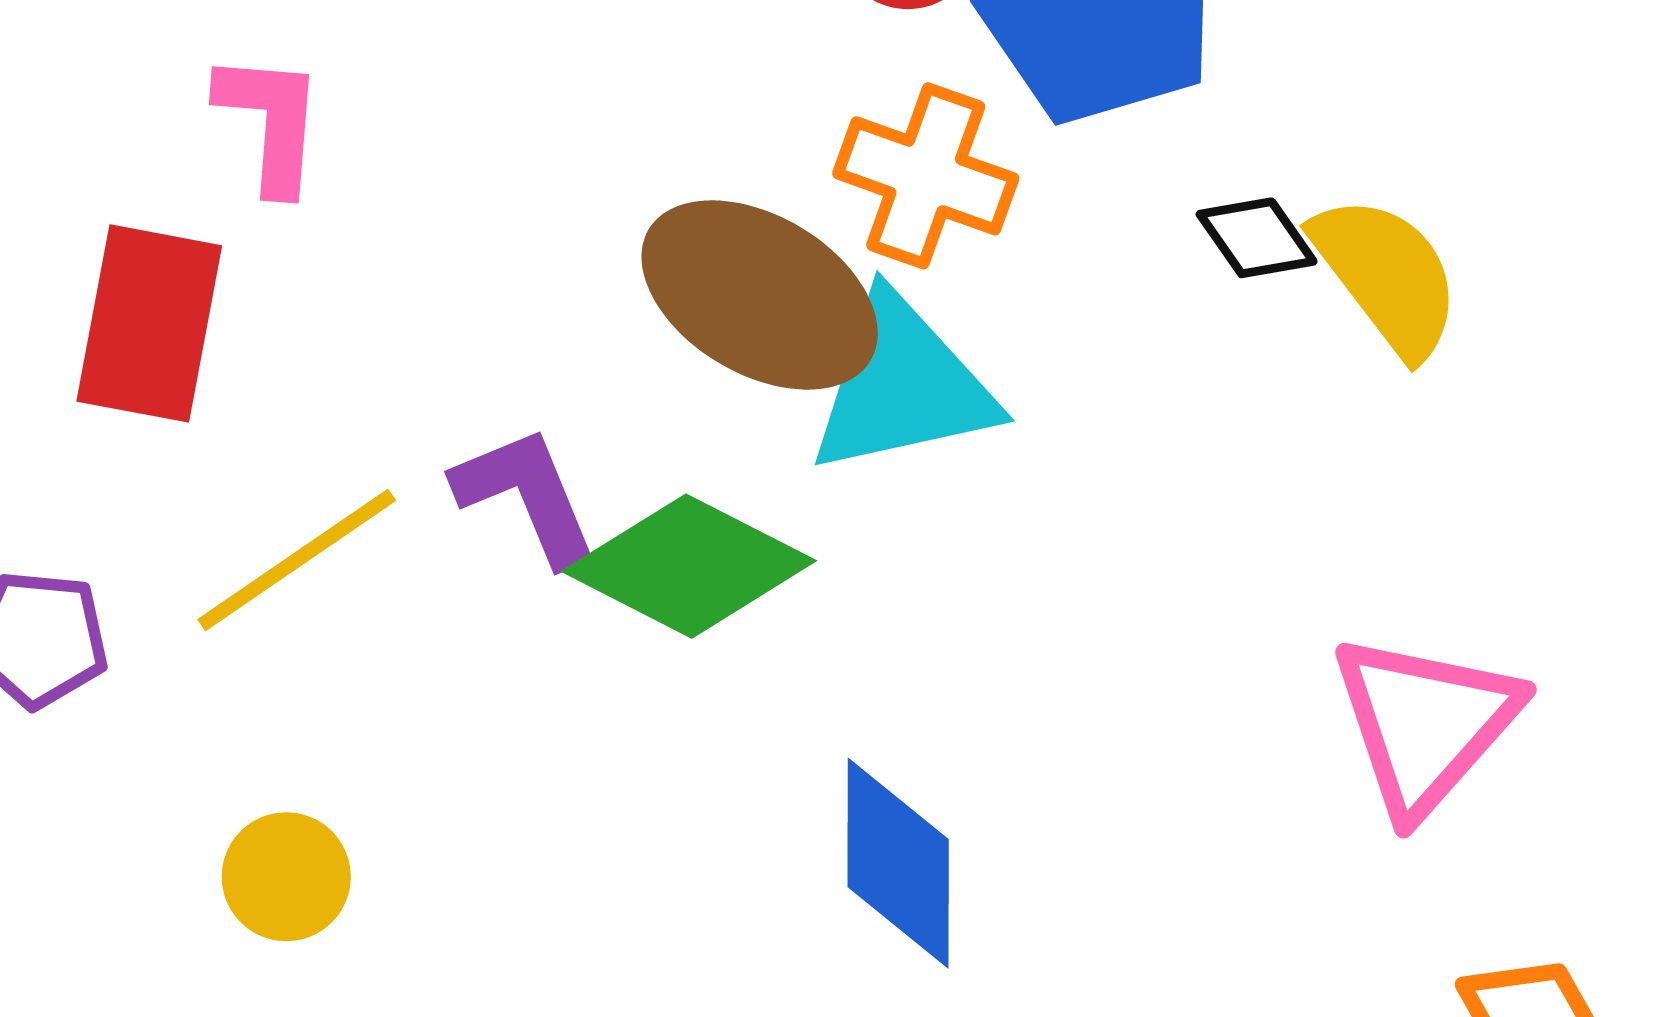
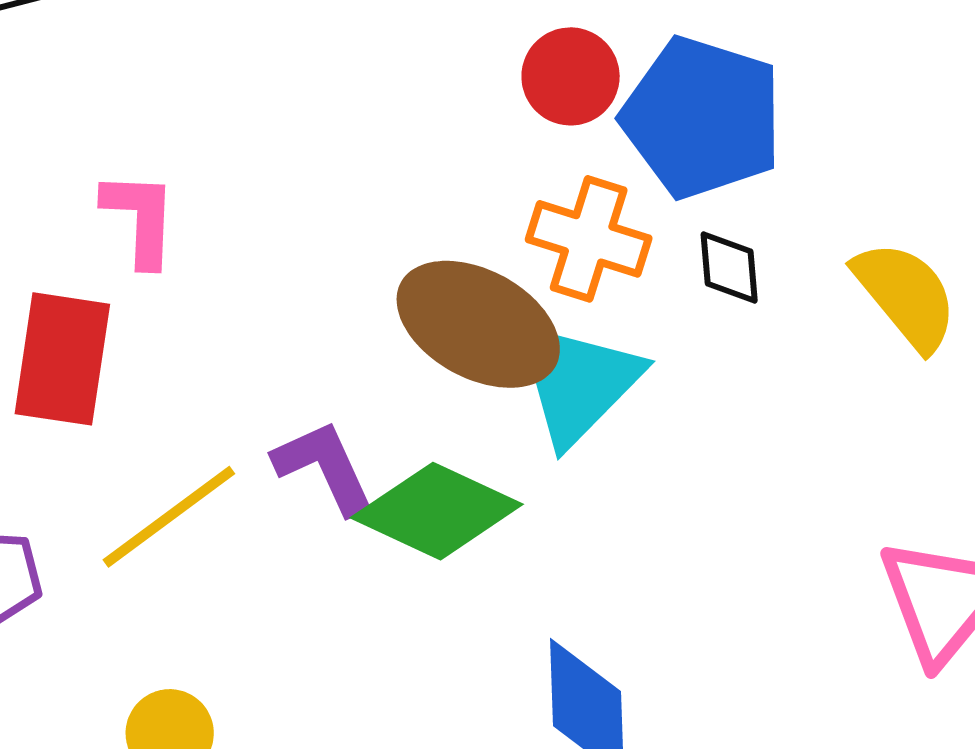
black diamond: (1257, 238) -> (729, 267), moved, turned 32
cyan triangle: (902, 385) -> (578, 382), turned -31

